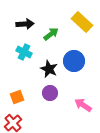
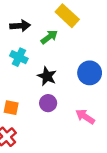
yellow rectangle: (82, 22) -> (67, 16), moved
blue circle: (74, 61) -> (90, 73), moved
orange square: (17, 97) -> (11, 108), turned 32

